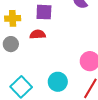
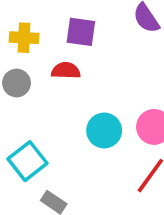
cyan circle: (58, 82) -> (104, 130), moved

